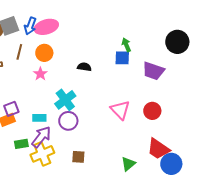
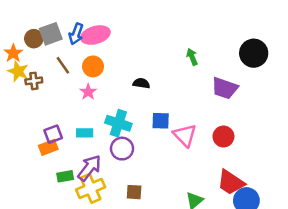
brown line: (19, 52) -> (63, 65), turned -49
blue square: (122, 58) -> (161, 121), moved
cyan cross: (65, 100) -> (118, 123), turned -35
cyan rectangle: (39, 118) -> (85, 133), moved

